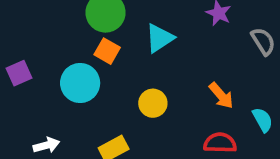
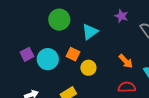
orange square: (107, 51) -> (73, 54), moved
purple square: (19, 73) -> (27, 54), moved

